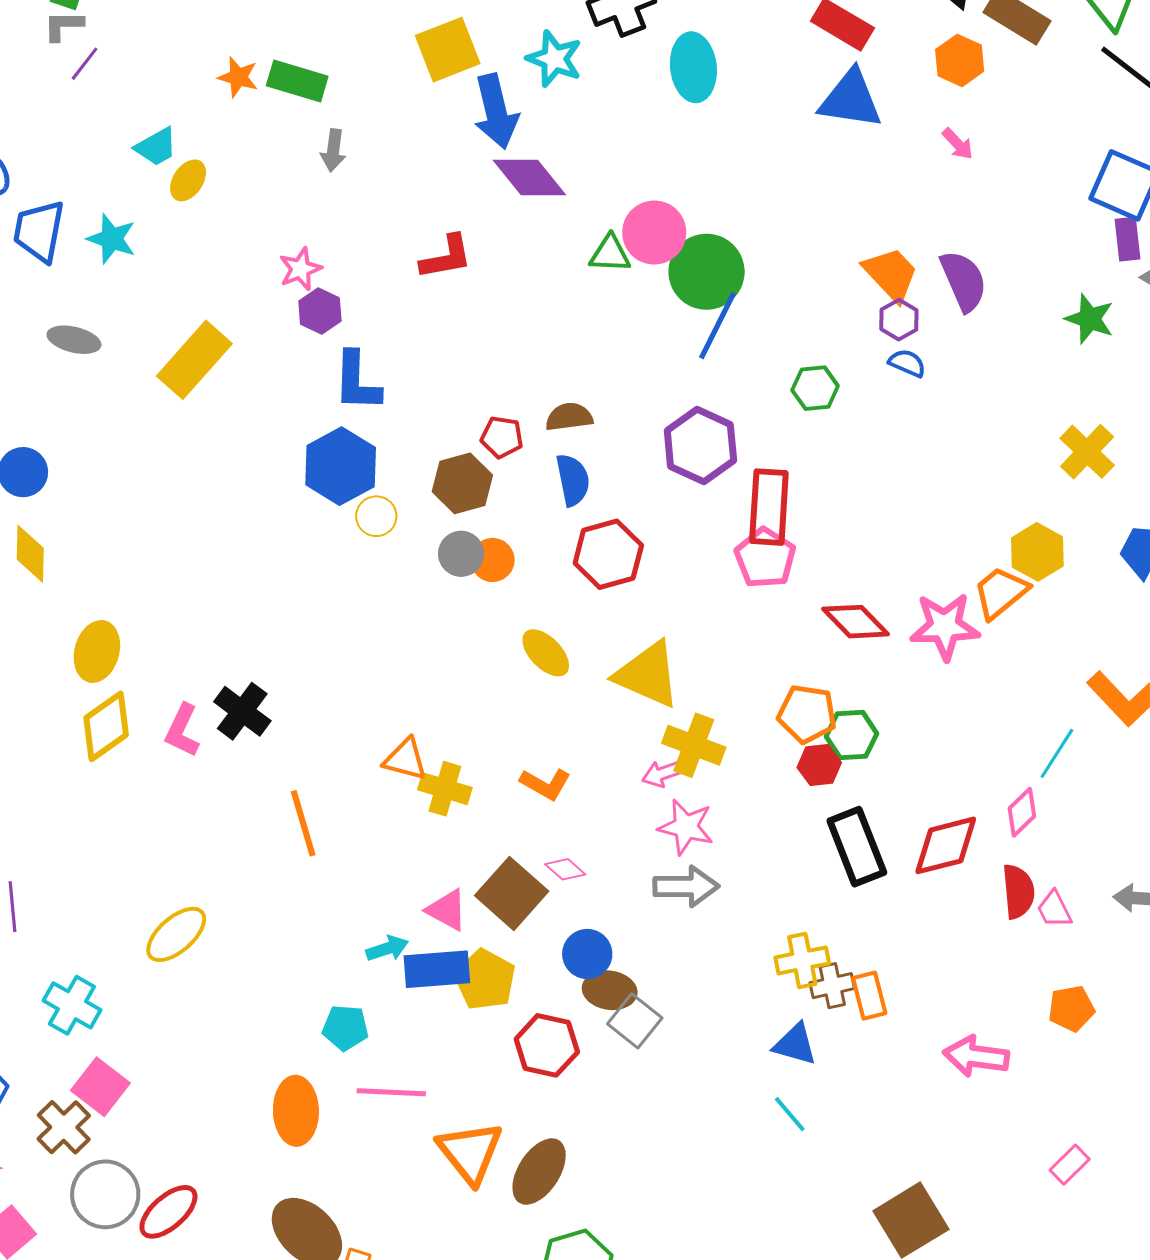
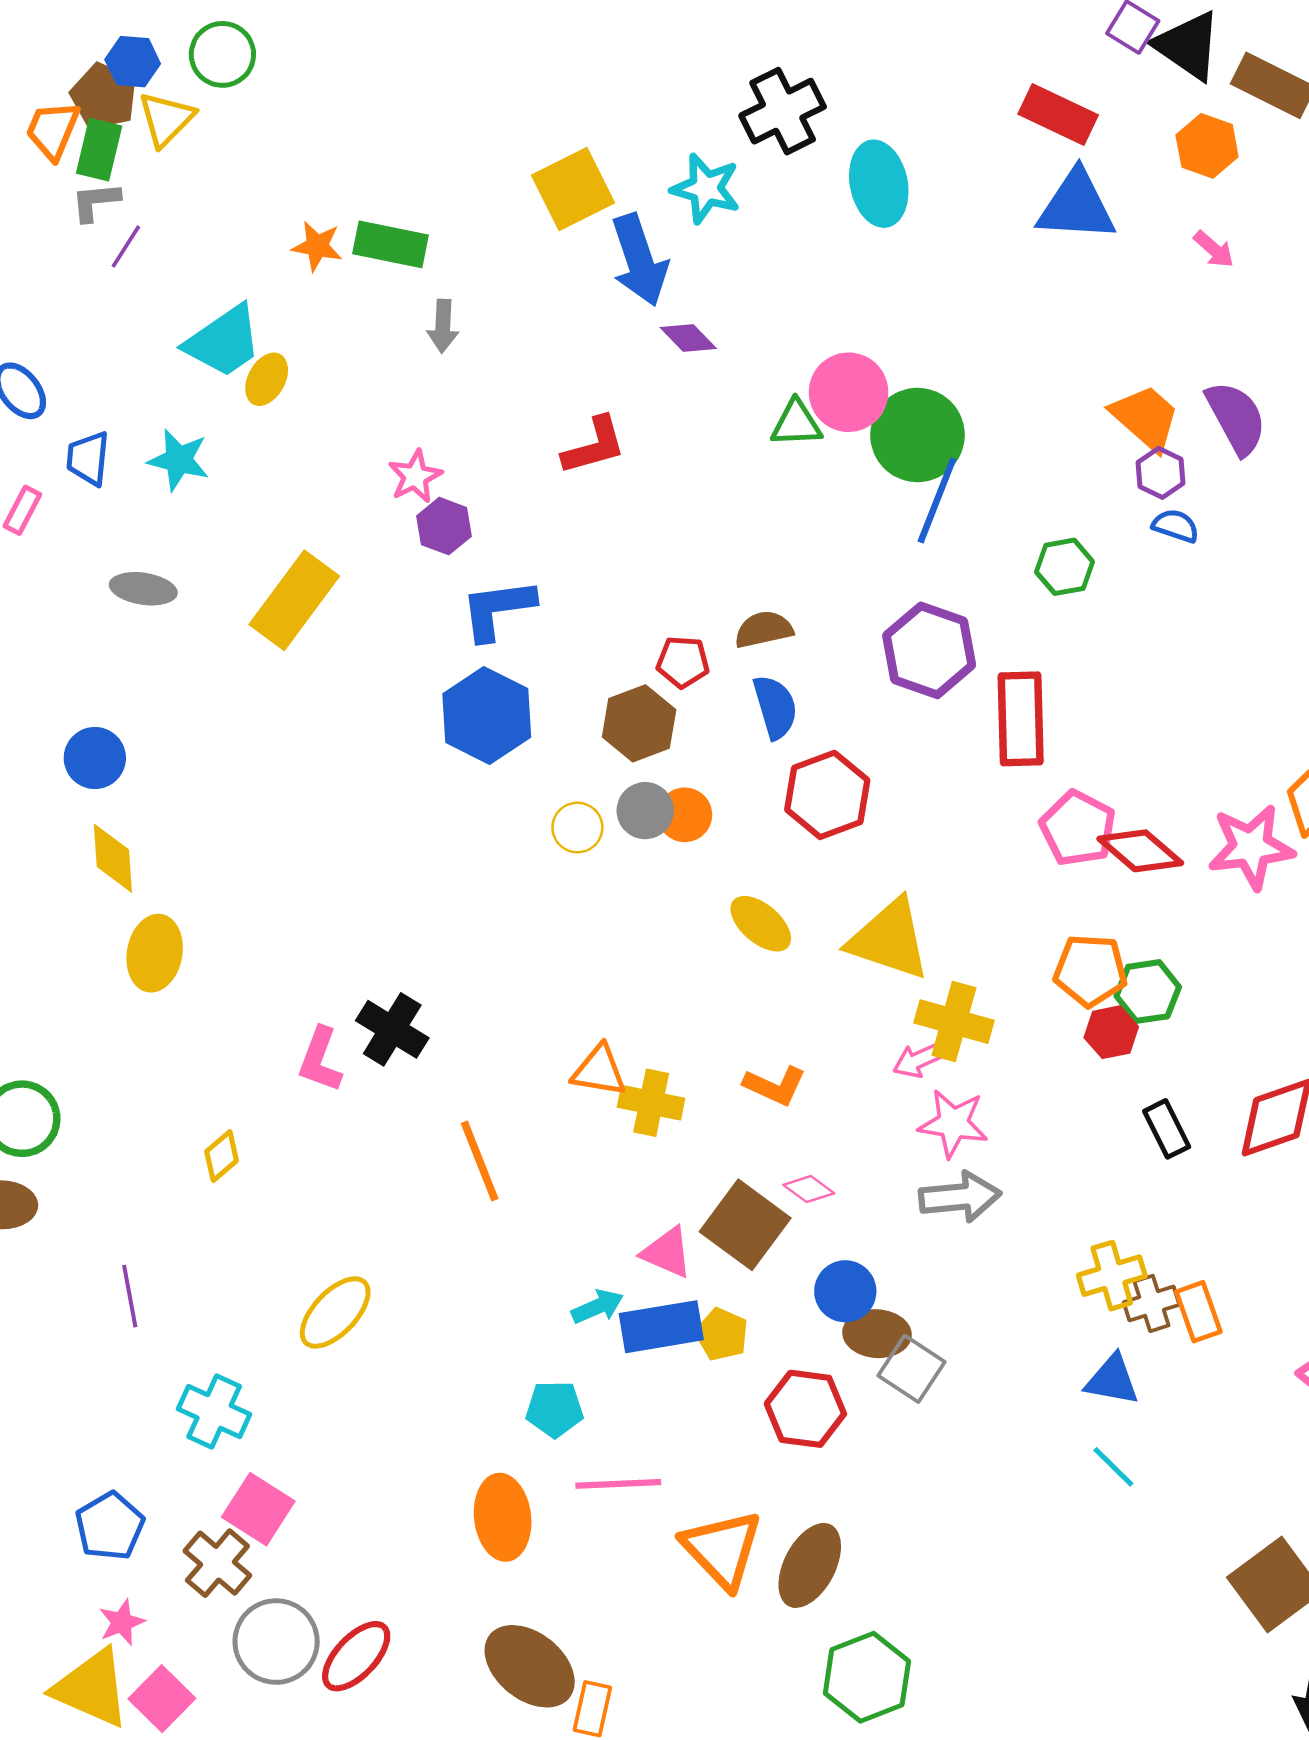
cyan trapezoid: (156, 147) -> (224, 341), size x1.5
purple diamond: (529, 178) -> (688, 338), size x0.6
blue trapezoid: (39, 231) -> (88, 458), size x0.7
blue L-shape: (357, 381) -> (498, 609), turned 86
yellow circle: (376, 516) -> (577, 828), moved
pink pentagon: (765, 558) -> (1078, 828), moved
yellow ellipse: (97, 651) -> (155, 953), moved
yellow diamond: (106, 726) -> (222, 1156), moved, size x0.6
black rectangle: (857, 847) -> (1167, 1129), size x0.6
yellow pentagon: (485, 980) -> (722, 1334), size x0.7

